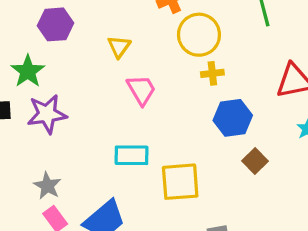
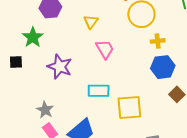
yellow cross: (212, 73) -> (158, 41), moved
purple star: (47, 114) -> (60, 67), moved, turned 30

